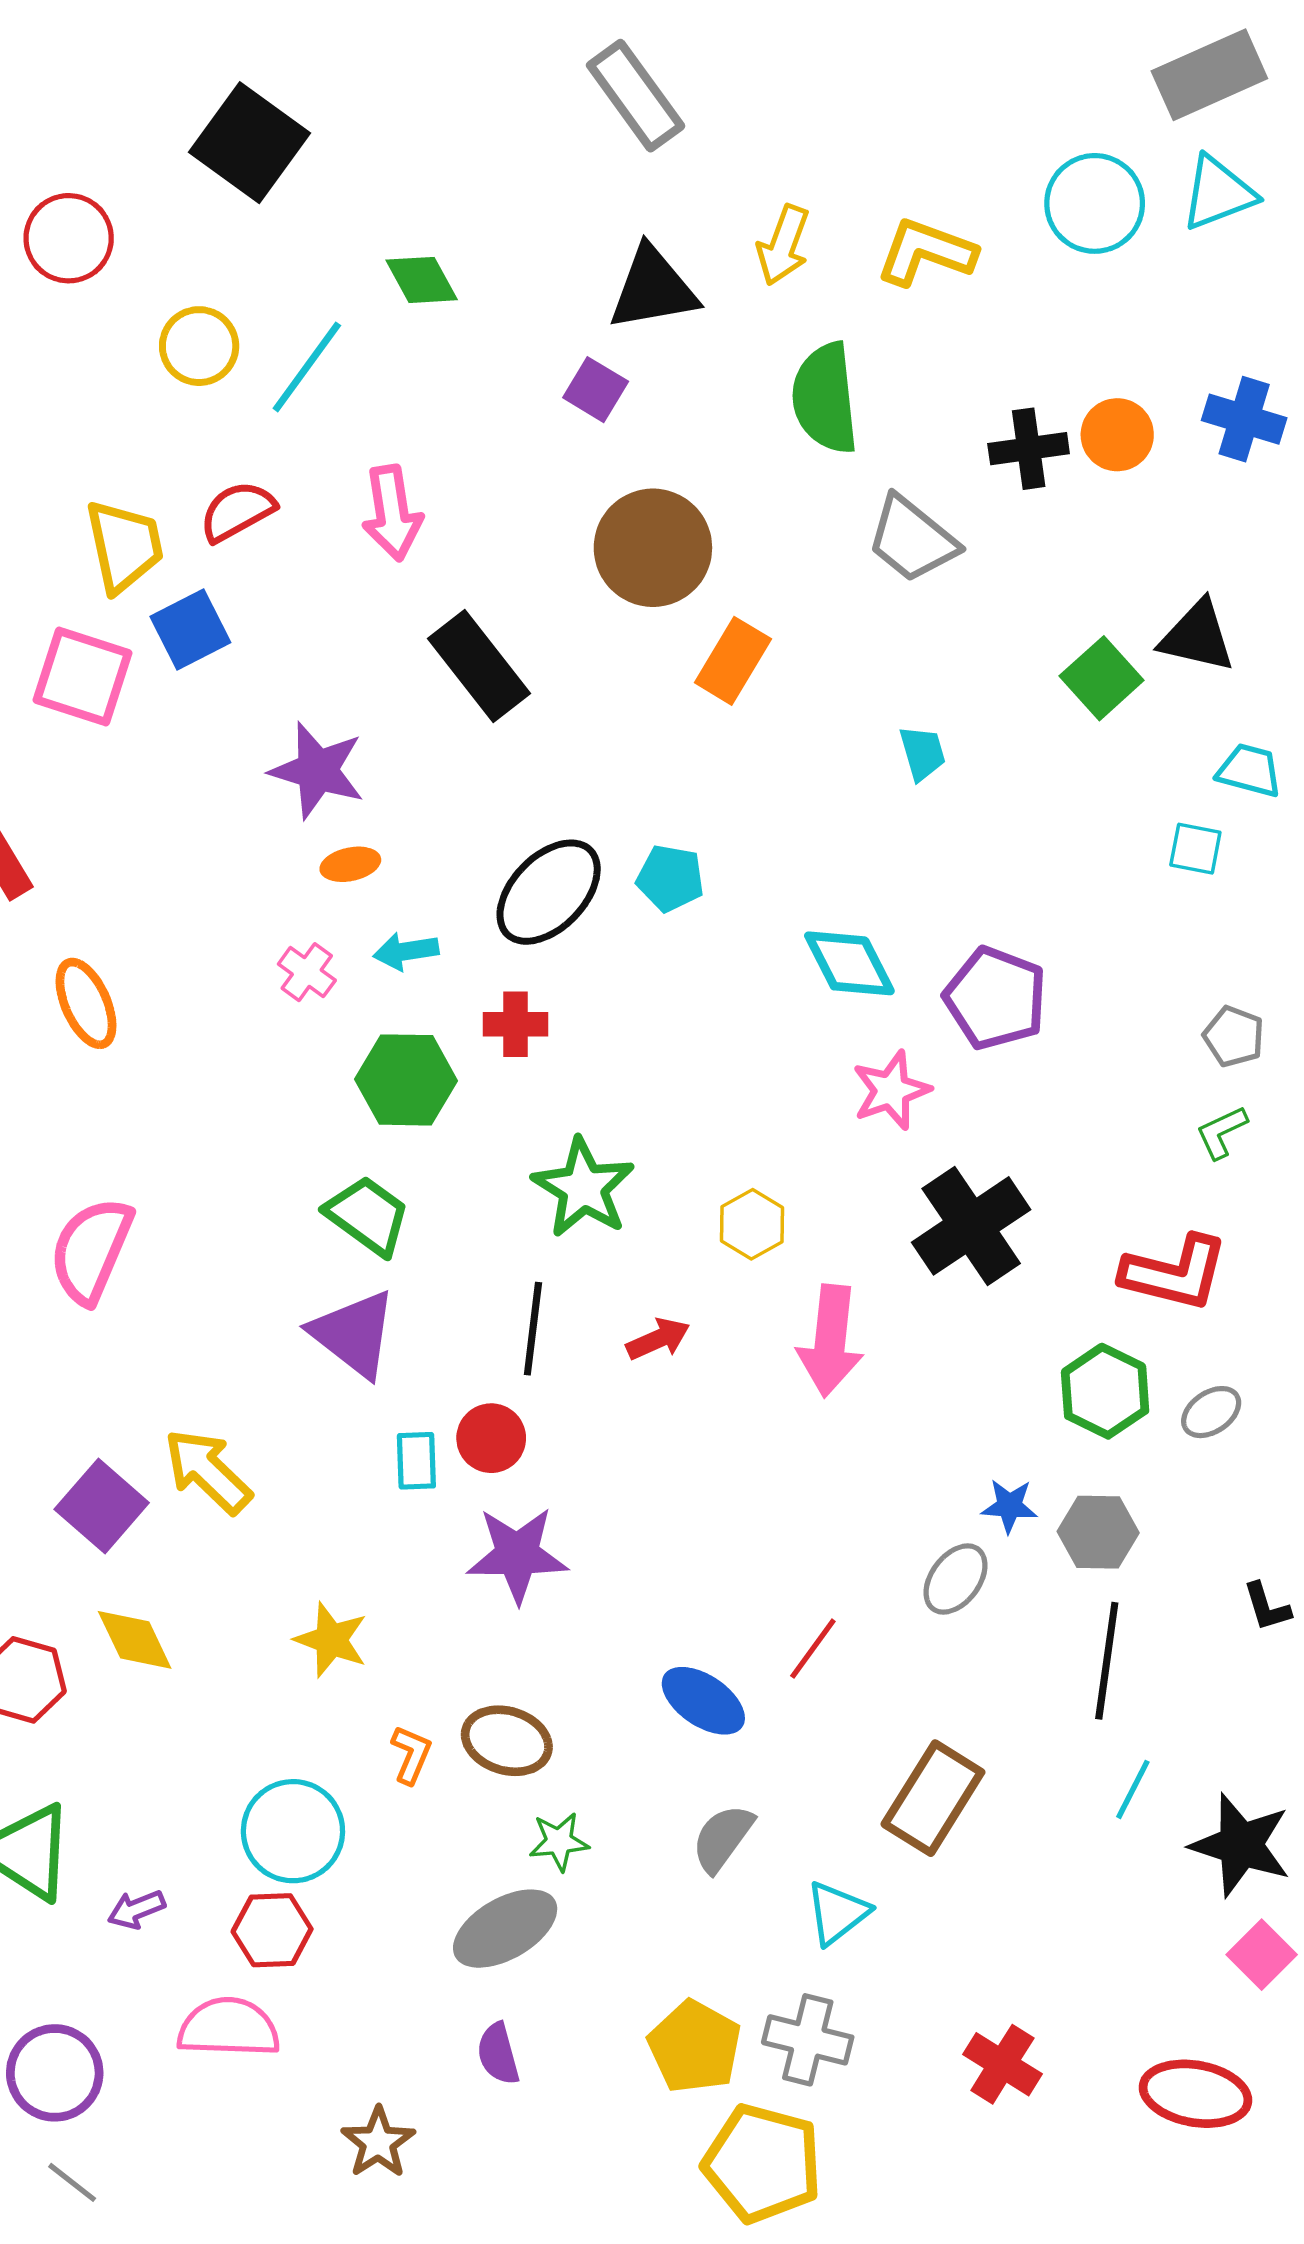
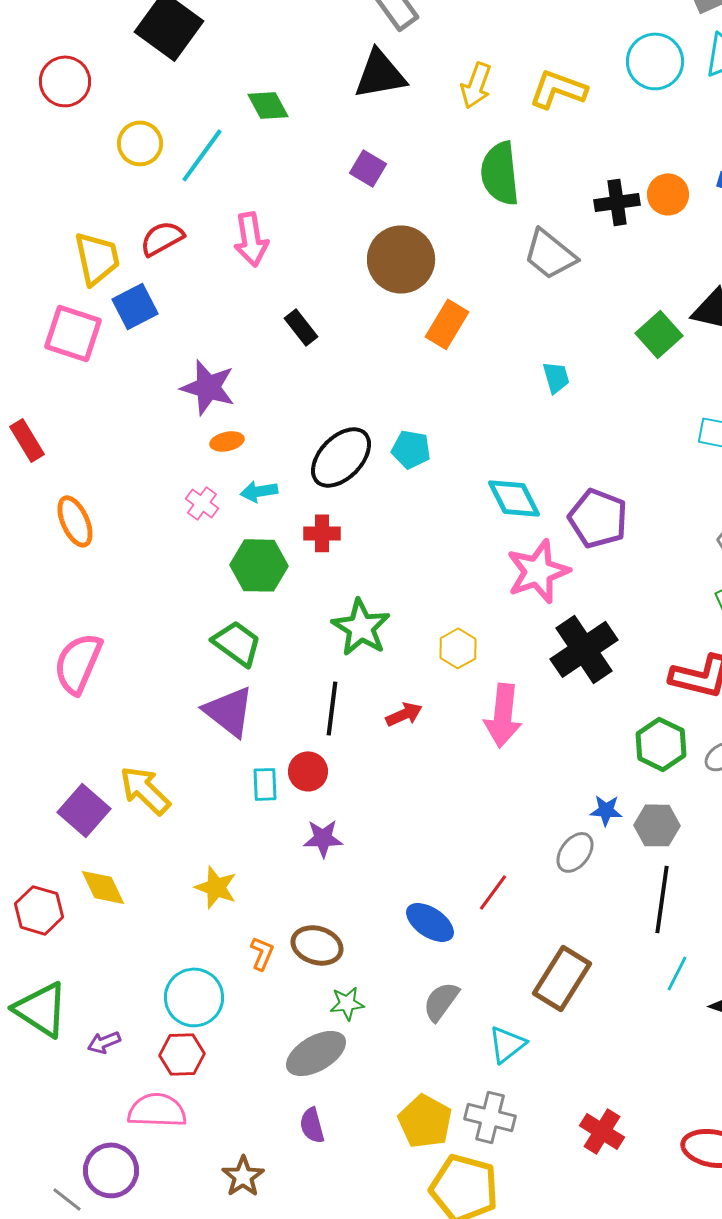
black triangle: (653, 289) -> (380, 74), moved
black rectangle: (479, 666) -> (301, 327), size x0.6
pink star: (891, 1090) -> (538, 571), size x1.4
purple star: (517, 1555) -> (323, 838), size x0.7
purple circle: (55, 2073) -> (111, 1170), moved

